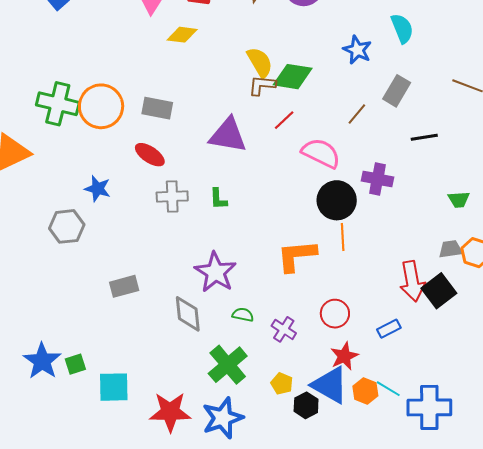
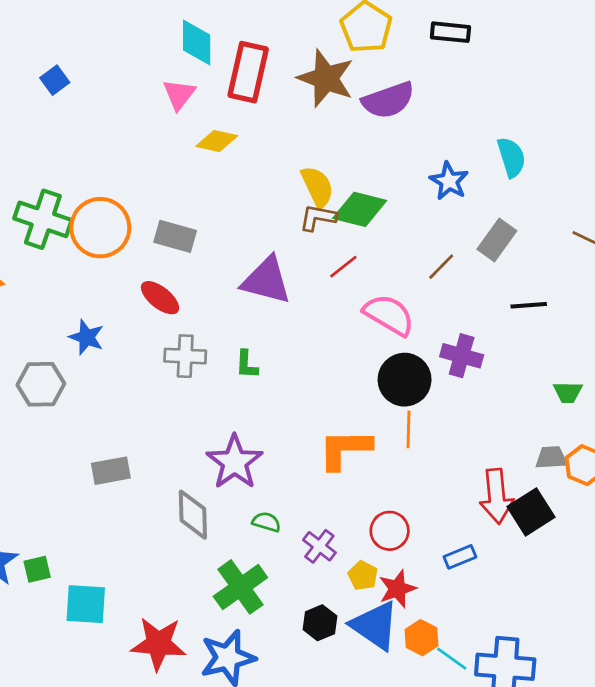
yellow pentagon: (282, 384) -> (363, 576), moved
cyan line: (388, 389) -> (452, 659), moved
black hexagon: (306, 405) -> (320, 623), moved

